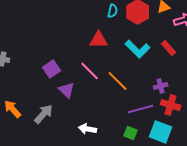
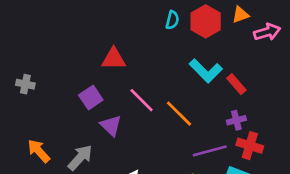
red triangle: (99, 40) -> (114, 59), moved
red rectangle: (169, 48) -> (236, 84), moved

